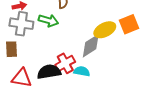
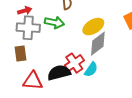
yellow ellipse: (105, 30) -> (93, 27), moved
cyan semicircle: (82, 71) -> (91, 70), turned 119

